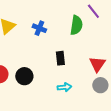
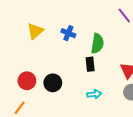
green semicircle: (76, 25) -> (97, 43), moved

